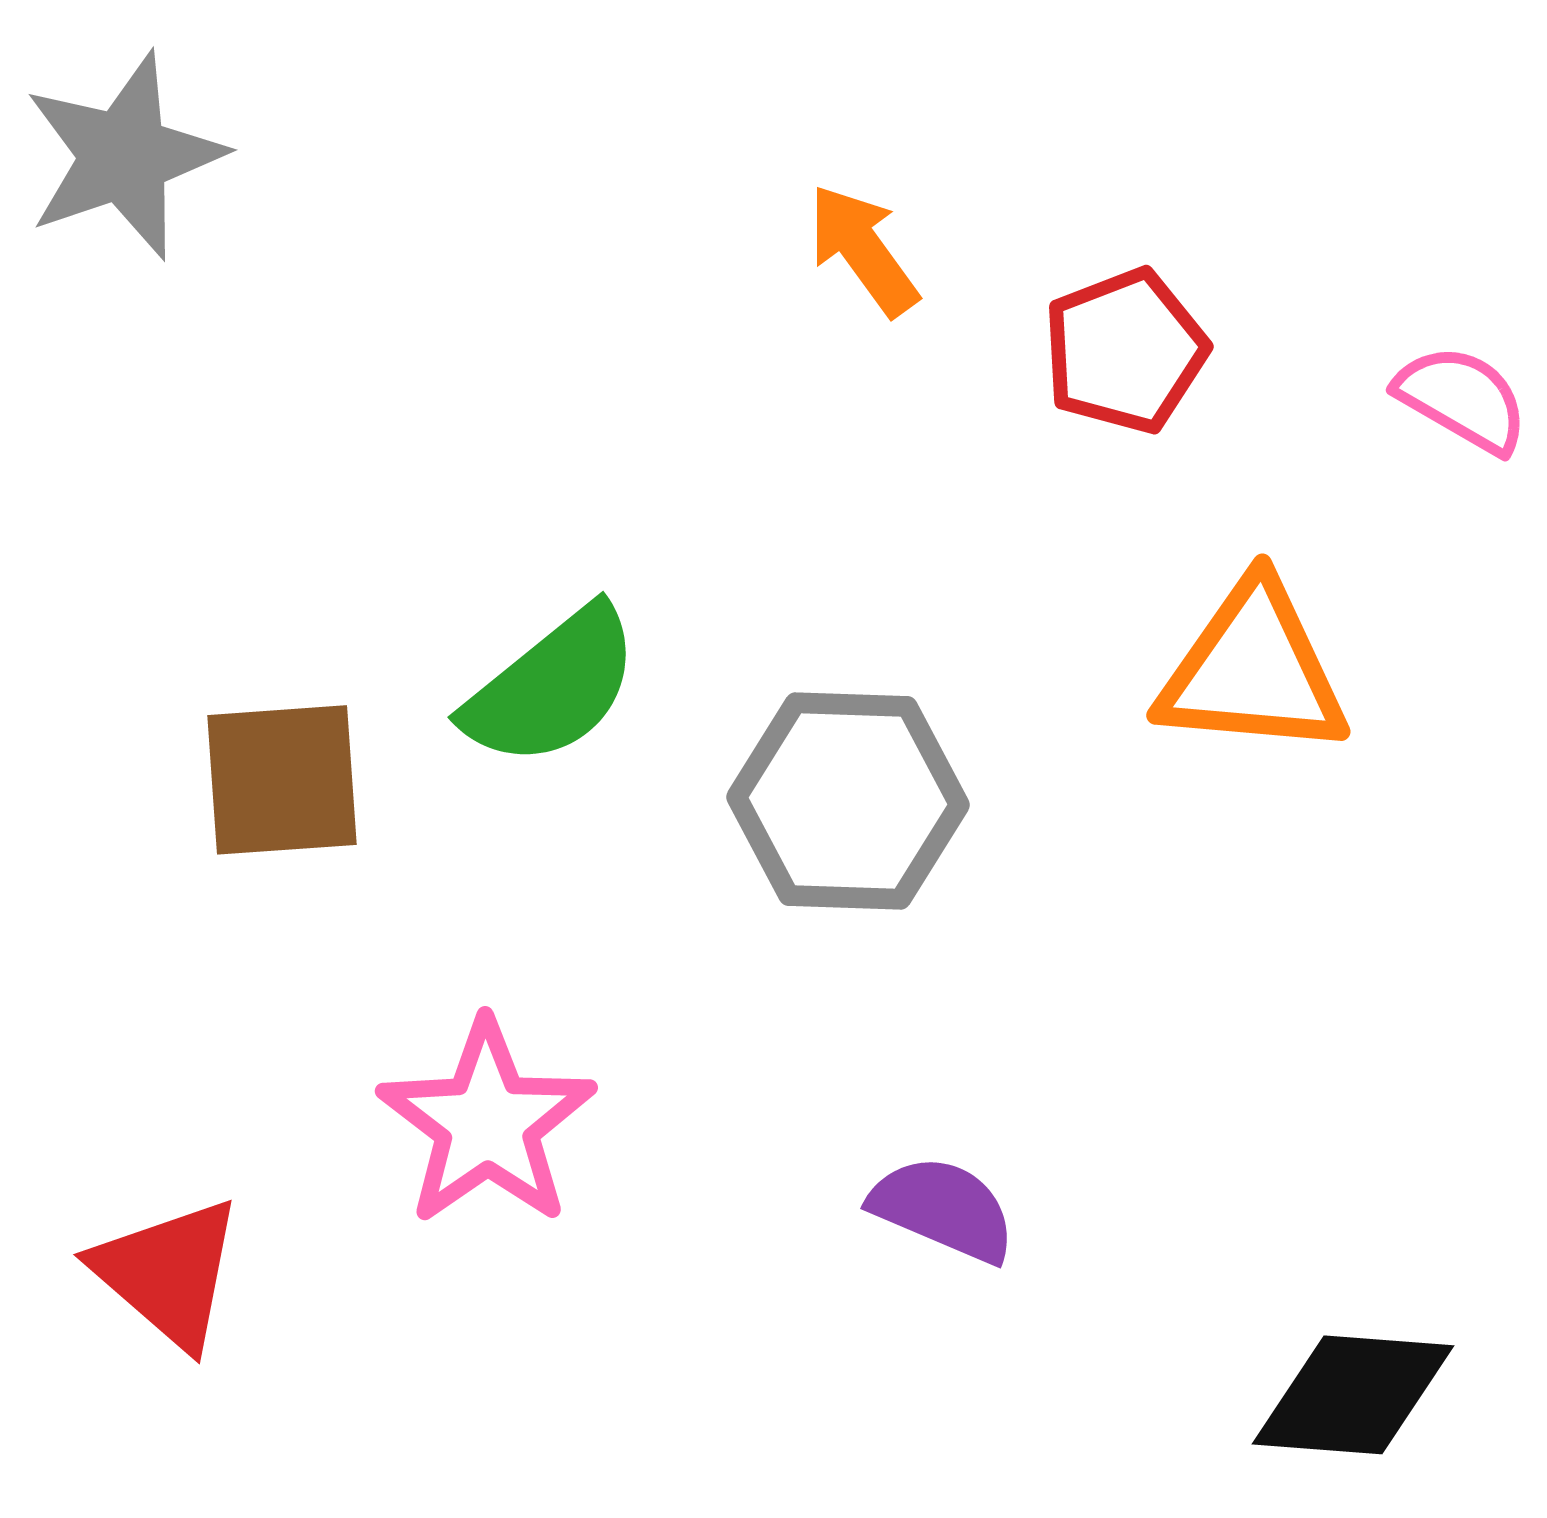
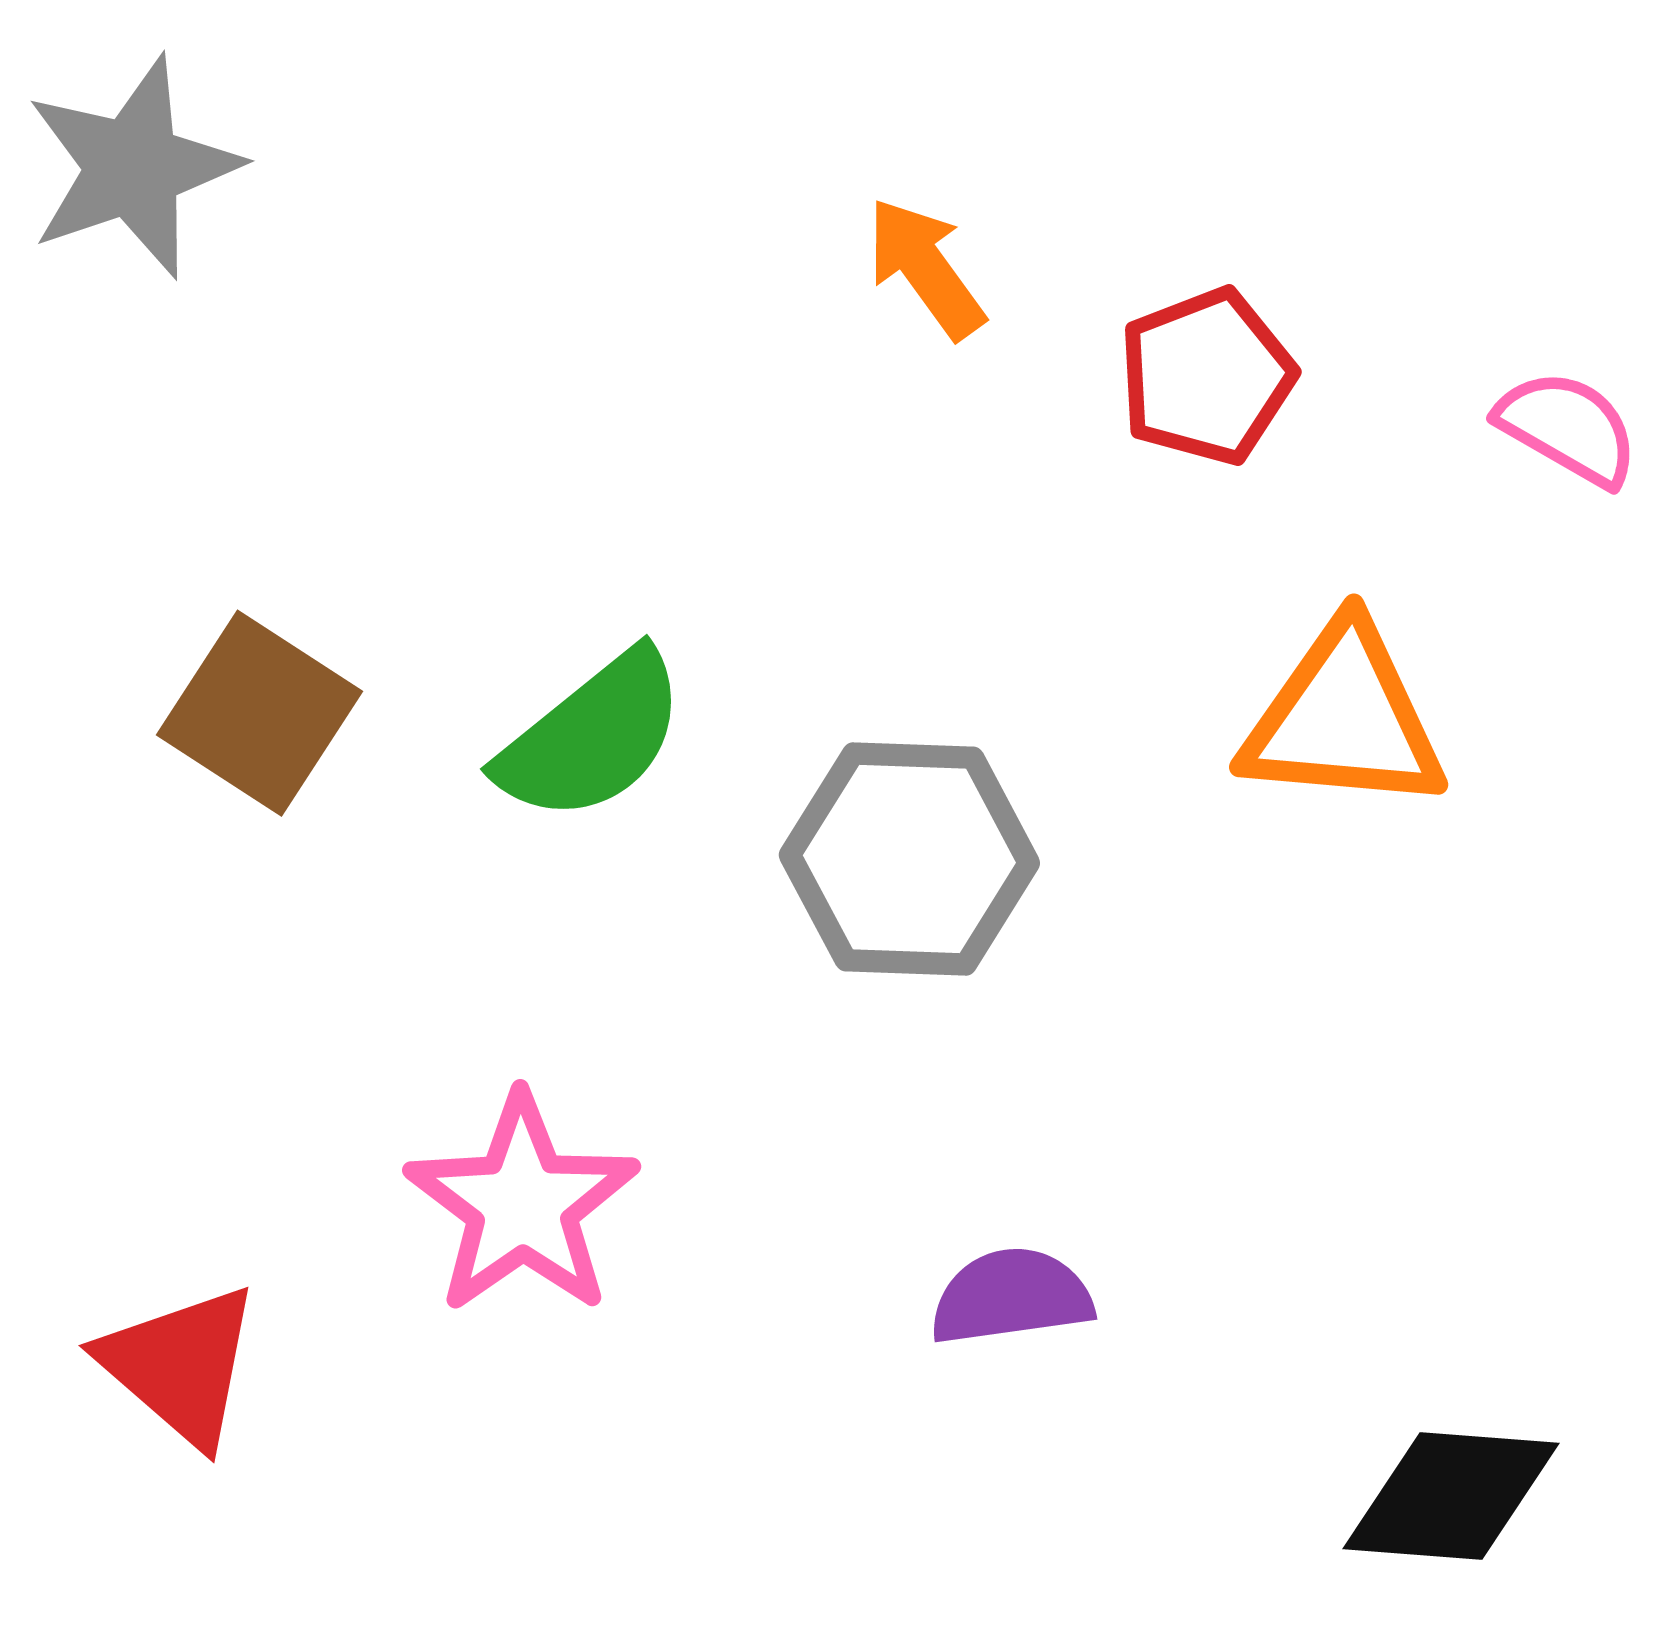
brown square: (282, 780) -> (260, 713), moved, turned 37
purple semicircle: (943, 1209) -> (1011, 1297), turned -31

